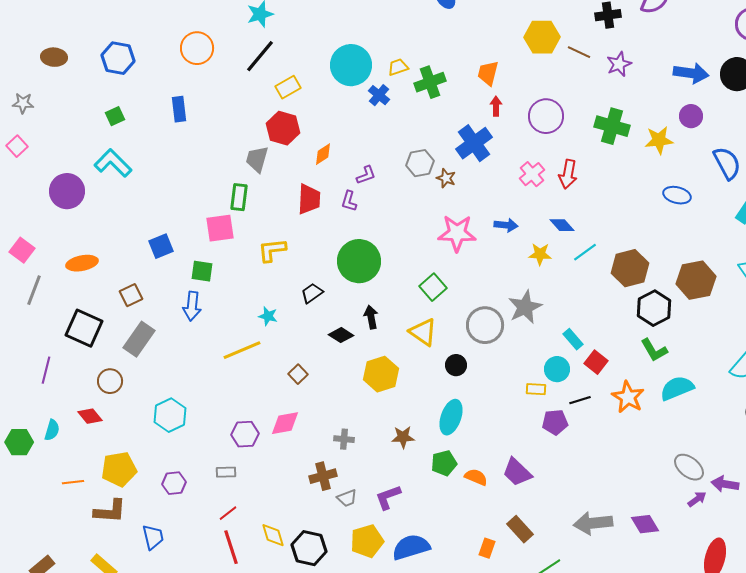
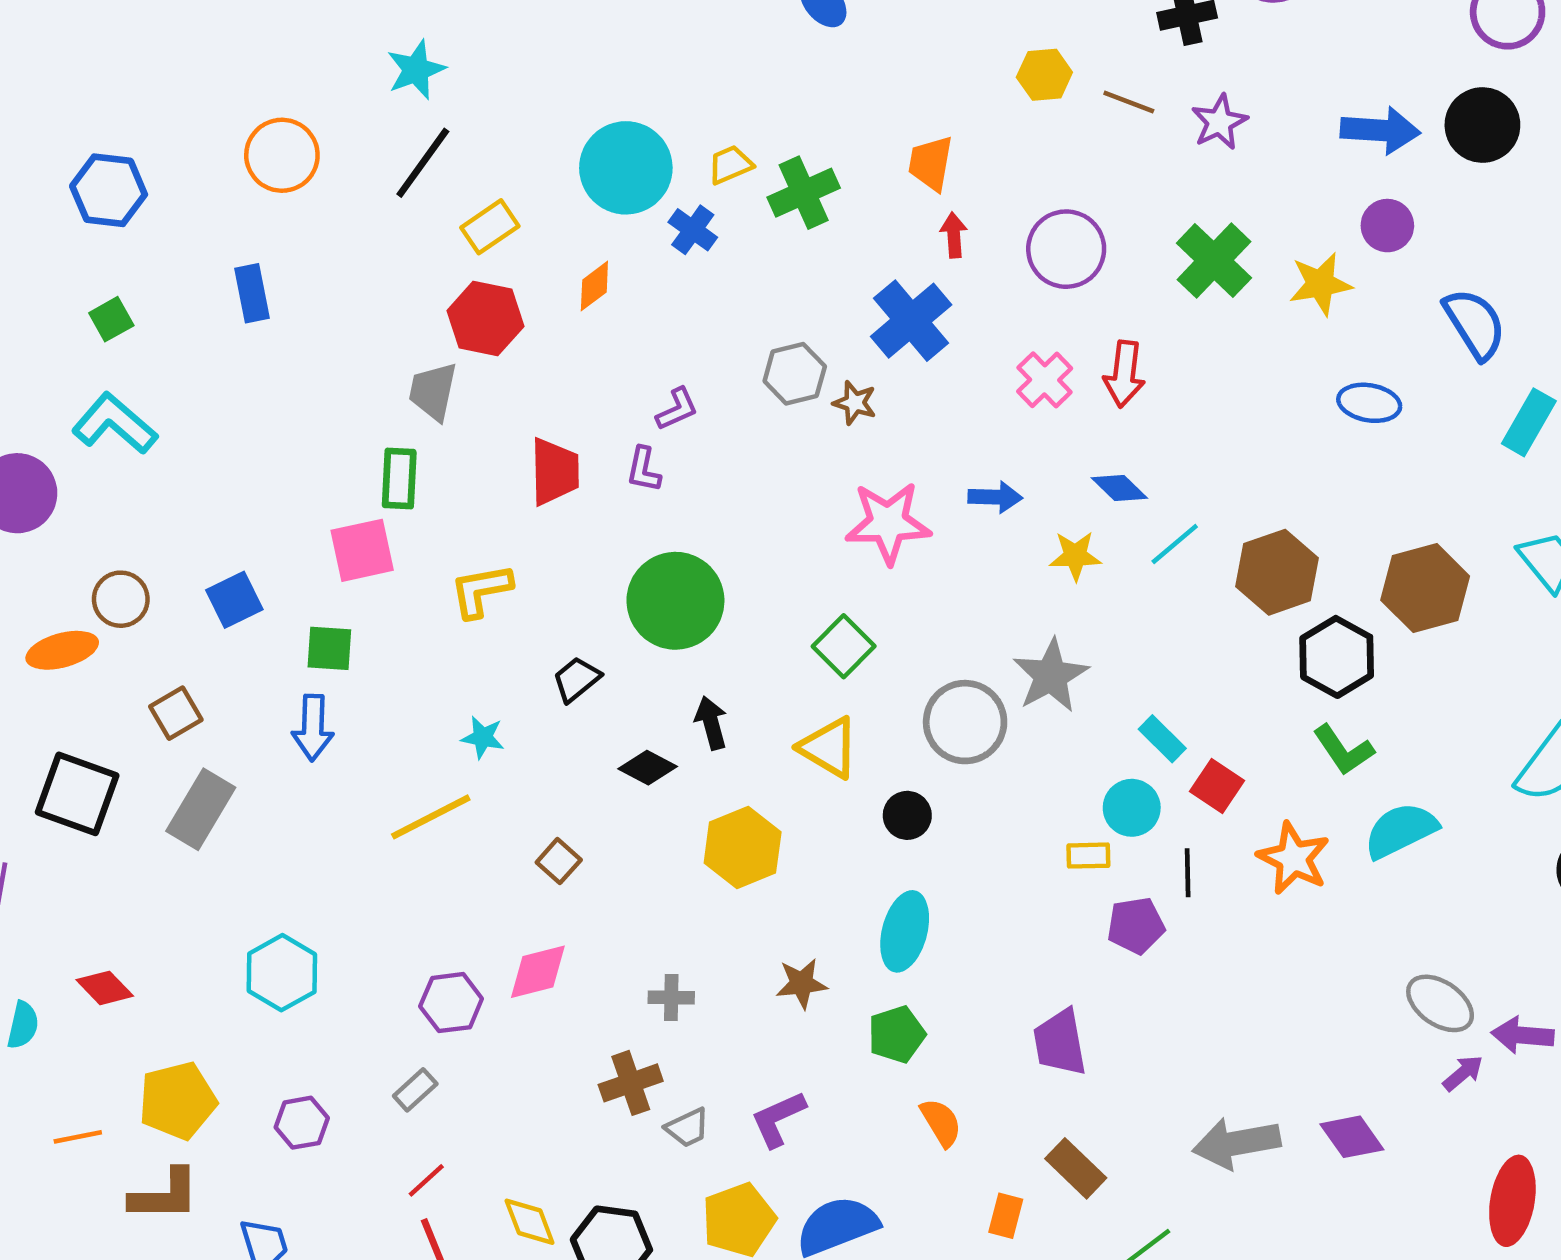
yellow hexagon: (542, 37) -> (1044, 75), size x0.7
green cross: (612, 126) -> (1214, 261), turned 32
orange diamond: (323, 154) -> (594, 286), moved
brown circle: (110, 381) -> (121, 599), moved
black line: (580, 400) -> (1188, 873), turned -70
gray rectangle: (226, 472) -> (415, 1090), turned -36
purple trapezoid: (517, 472) -> (1060, 1042), turned 40
orange semicircle: (476, 477) -> (941, 1122), moved, turned 40

